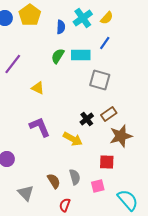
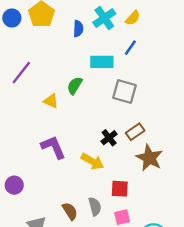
green semicircle: (58, 56) -> (75, 86), moved
brown star: (121, 136) -> (149, 158), turned -30
red square: (107, 162) -> (120, 189), moved

